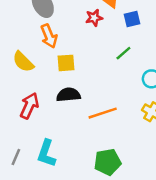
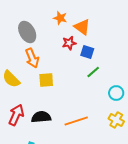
blue square: (132, 19) -> (87, 52), moved, turned 32
black semicircle: (68, 95) -> (41, 117), moved

